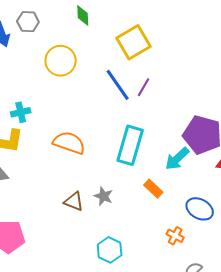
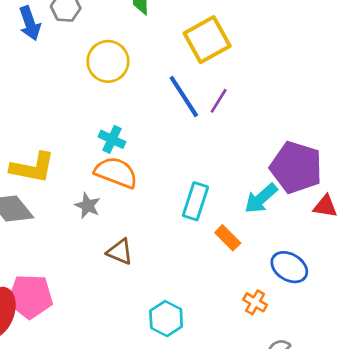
cyan cross: (21, 112) -> (112, 139), moved, turned 36
cyan rectangle: (130, 145) -> (195, 201), moved, size x0.7
gray star: (103, 196) -> (88, 206), moved

